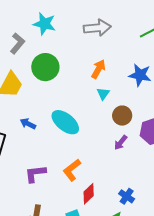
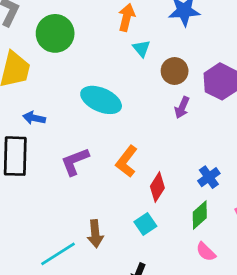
blue arrow: (28, 124) -> (34, 118), moved
purple L-shape: (35, 174) -> (75, 162), moved
blue cross: (127, 196) -> (209, 177), turned 35

